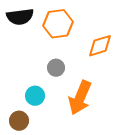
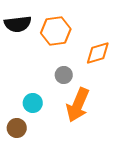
gray circle: (56, 68) -> (64, 75), moved

